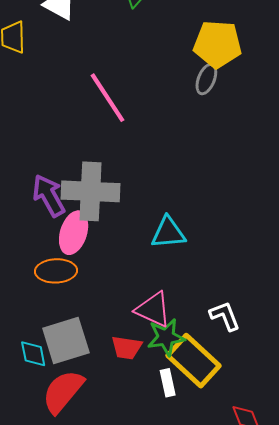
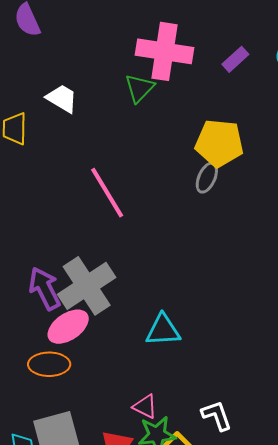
gray cross: (90, 191) -> (87, 286), turned -38
pink ellipse: (74, 233) -> (68, 327), turned 36
pink triangle: (153, 309) -> (145, 406), size x0.7

